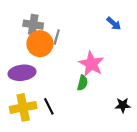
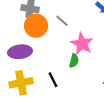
gray line: (57, 37) -> (62, 21), moved, turned -64
black line: (49, 106) -> (53, 80), moved

